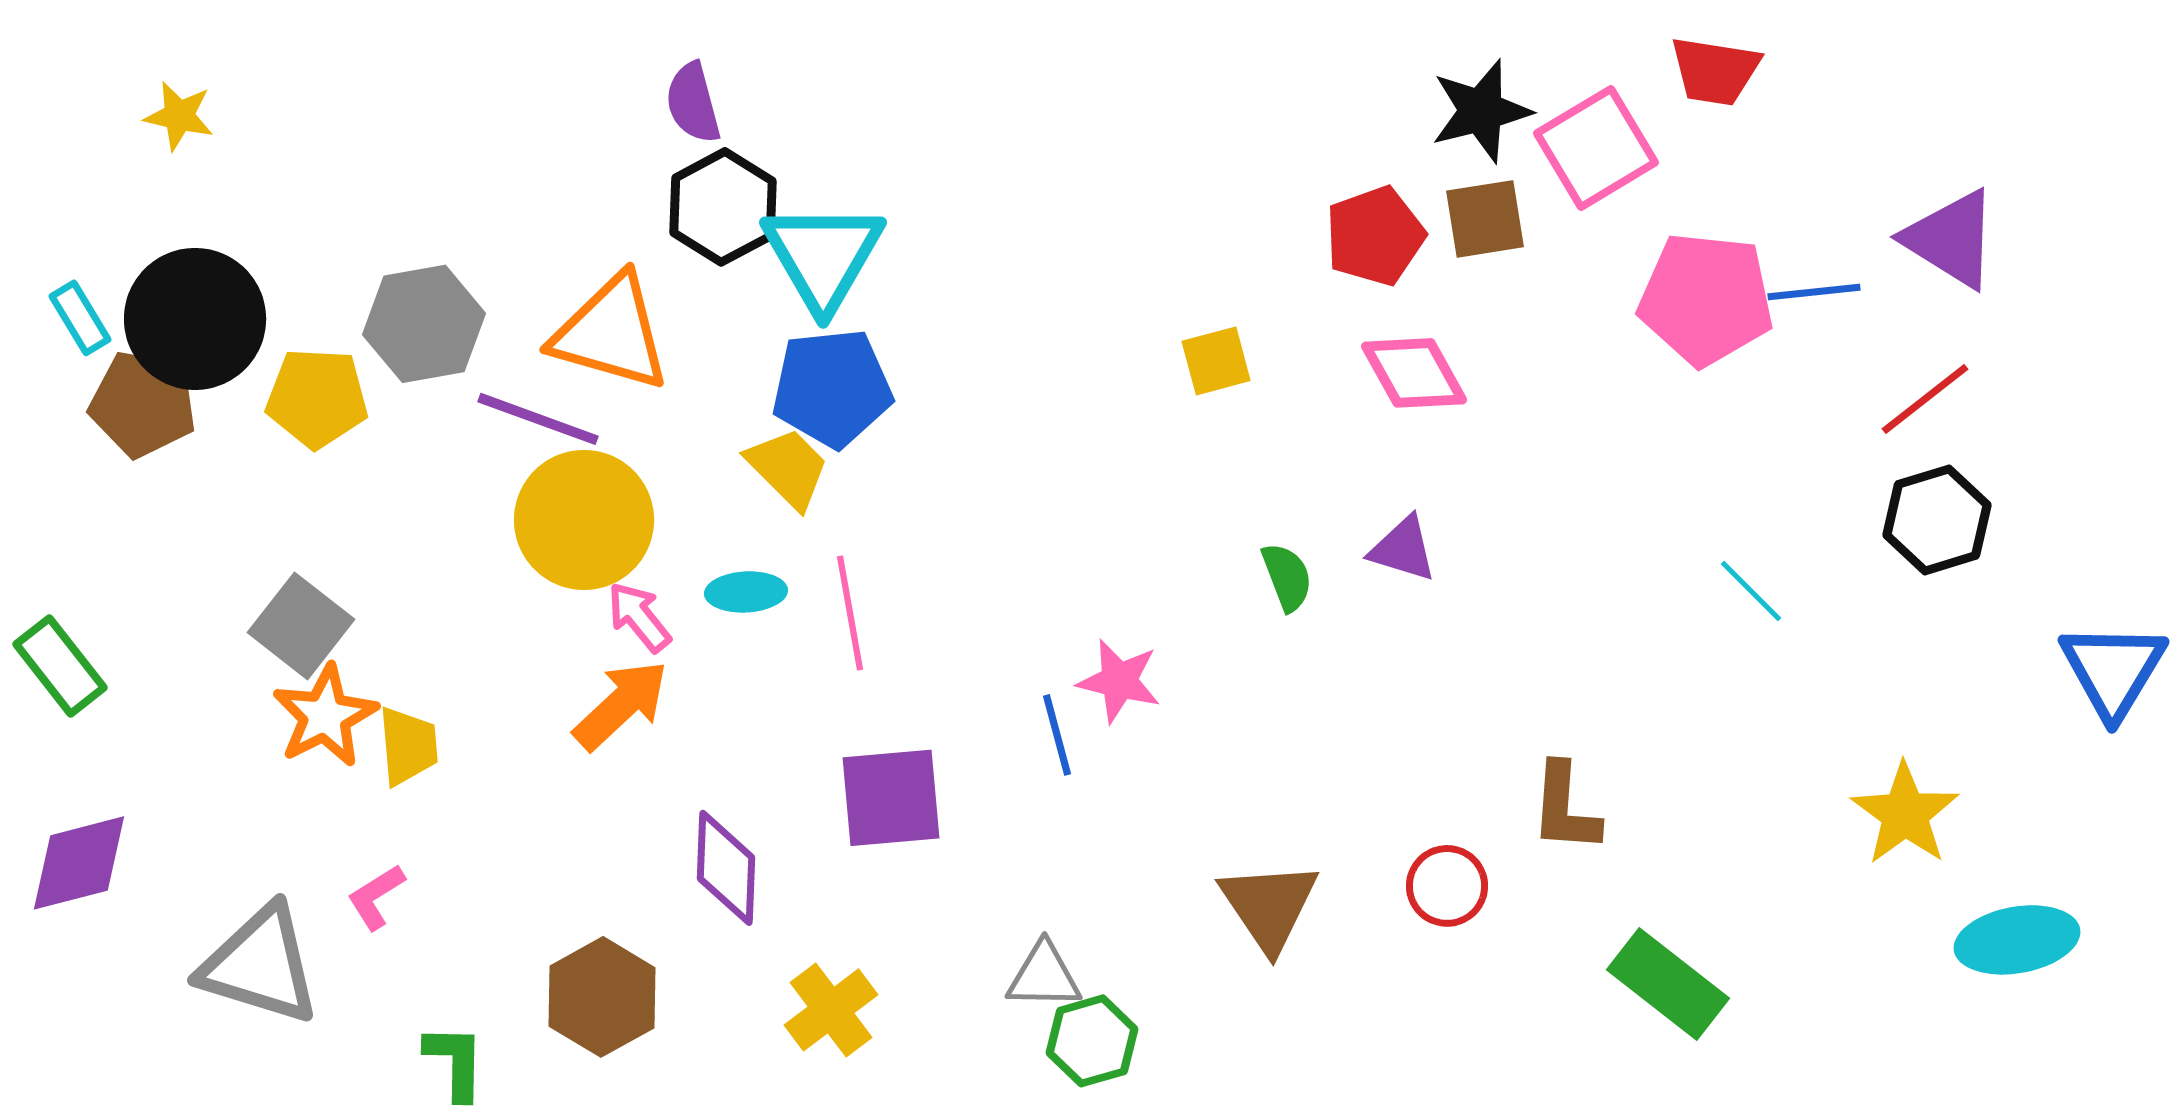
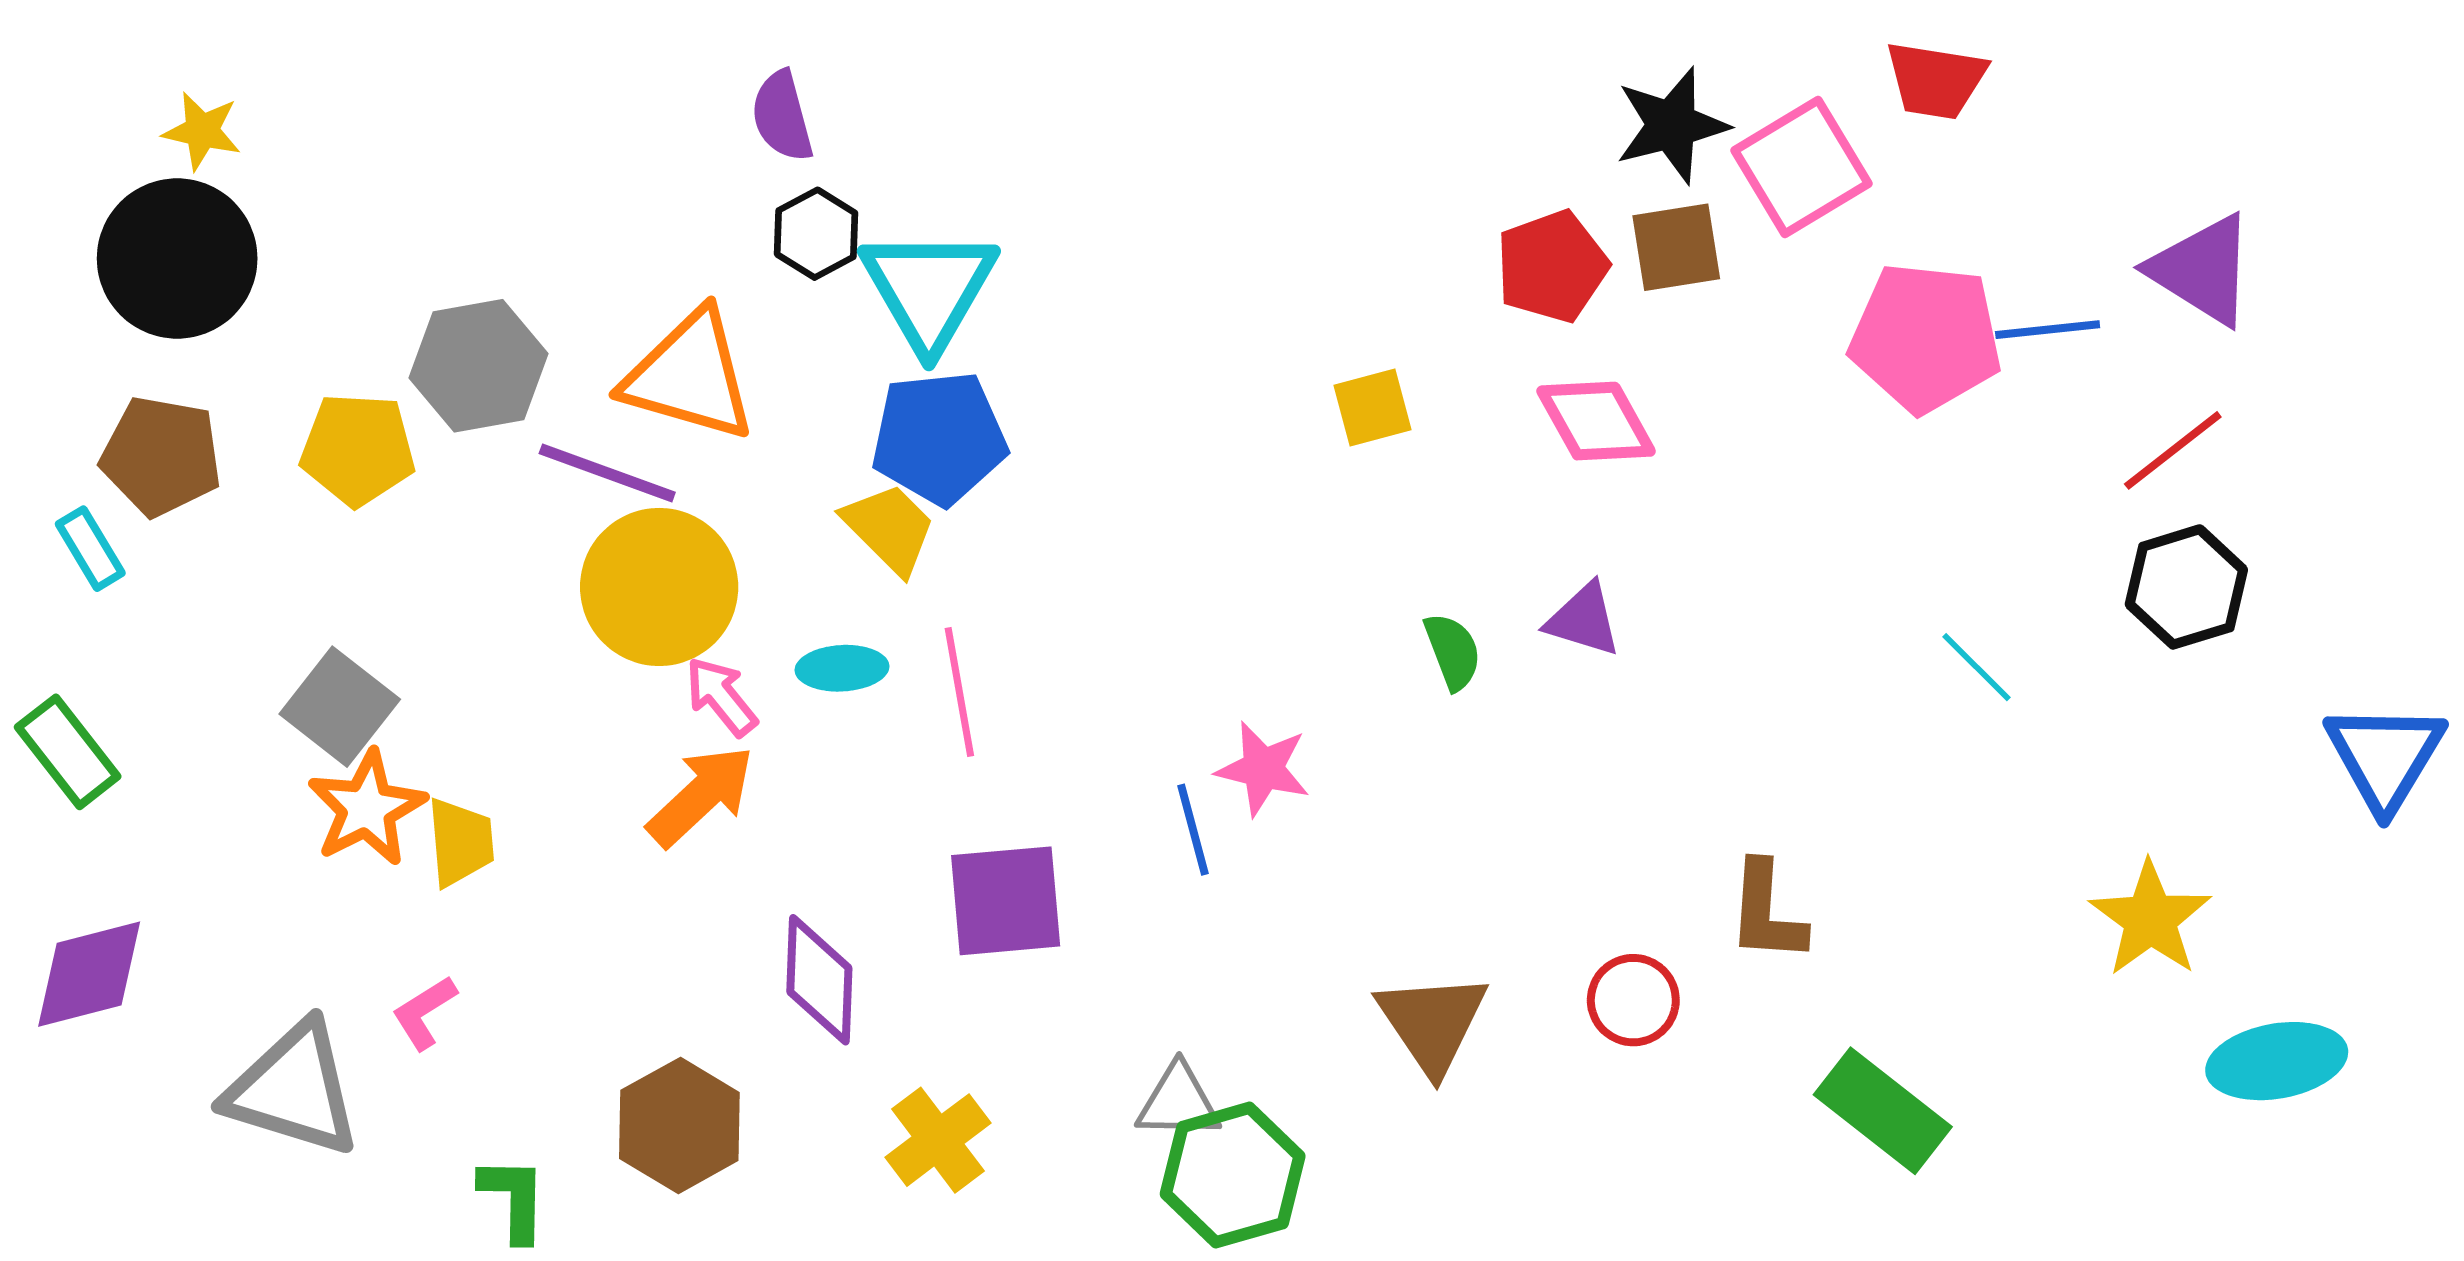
black hexagon: (723, 207) -> (816, 234), size x0.7
cyan rectangle: (80, 318) -> (90, 549), moved
black circle: (195, 319) -> (177, 258), moved
green hexagon: (1092, 1041) -> (1233, 1175), size x1.4

